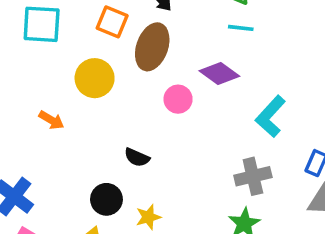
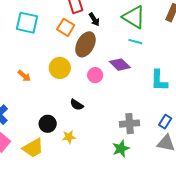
yellow circle: (95, 78) -> (60, 68), moved
cyan L-shape: (270, 116) -> (159, 80), moved, turned -50
black semicircle: (137, 157) -> (77, 105), moved

